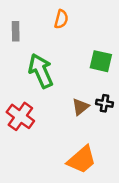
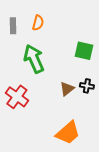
orange semicircle: (61, 19) -> (38, 23), moved

